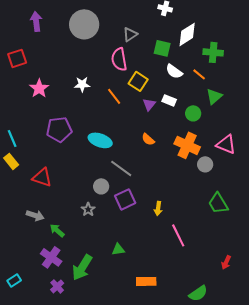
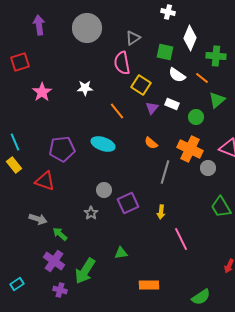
white diamond: (187, 34) -> (190, 38), turned -35
orange line: (114, 96) -> (117, 111), moved
purple pentagon: (59, 129) -> (62, 149), moved
gray line: (121, 168) -> (165, 172), moved, turned 70
purple cross: (57, 286) -> (60, 290), turned -32

